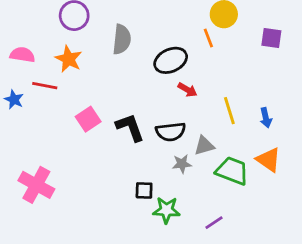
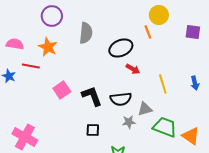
blue arrow: (266, 118) -> (195, 83), moved
orange triangle: (269, 160) -> (191, 136), moved
black square: (144, 190) -> (93, 130), moved

